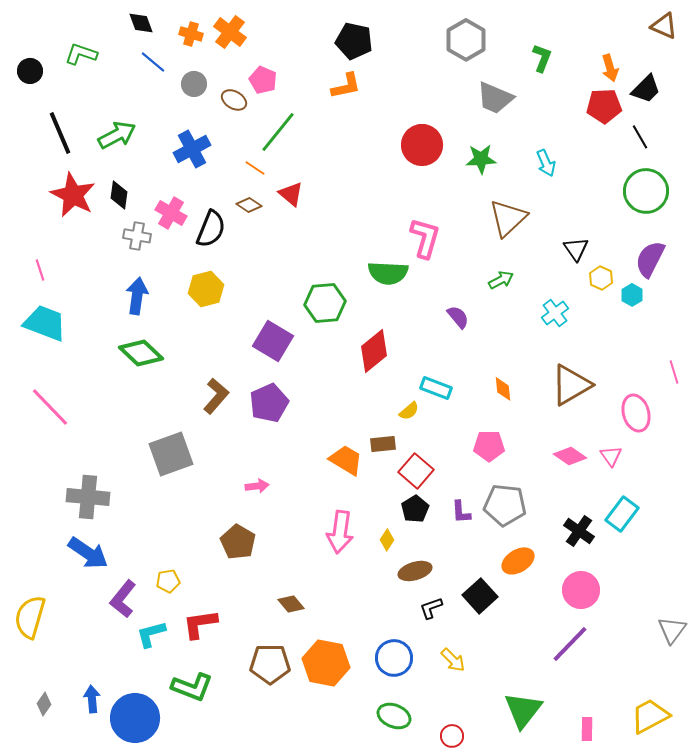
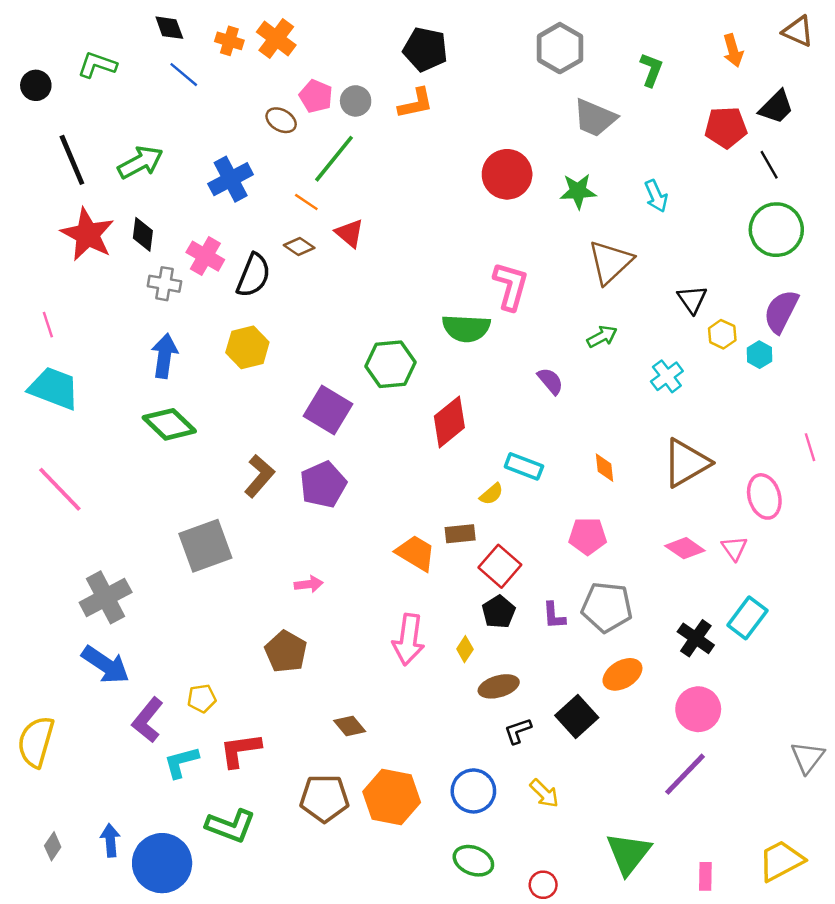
orange arrow: (610, 68) -> (733, 50), moved
gray circle: (194, 84) -> (356, 101), moved
gray cross: (88, 497) -> (106, 597), turned -33

